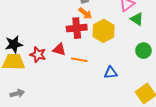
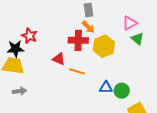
green circle: (143, 51) -> (122, 91), moved
red star: (38, 55) -> (29, 36), moved
gray arrow: (17, 93) -> (19, 91), moved

